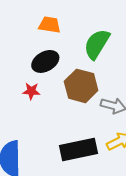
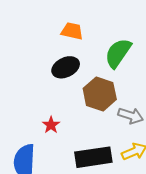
red star: (31, 91) -> (51, 125), moved, turned 30

